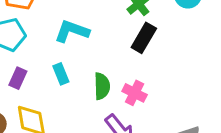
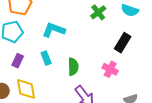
black rectangle: (144, 38) -> (123, 43), moved
pink cross: (135, 93) -> (110, 69), moved

